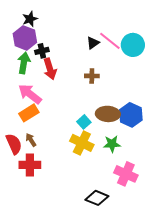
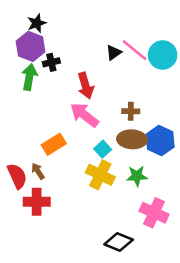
red arrow: (50, 69) -> (86, 86), moved
brown cross: (92, 76) -> (131, 111), moved
pink arrow: (30, 94) -> (84, 115), moved
orange rectangle: (29, 113) -> (54, 144), moved

